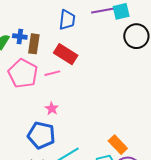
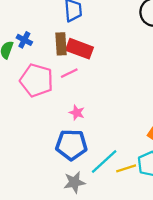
blue cross: (20, 37) -> (24, 40), turned 32
brown rectangle: (34, 44) -> (61, 44), moved

